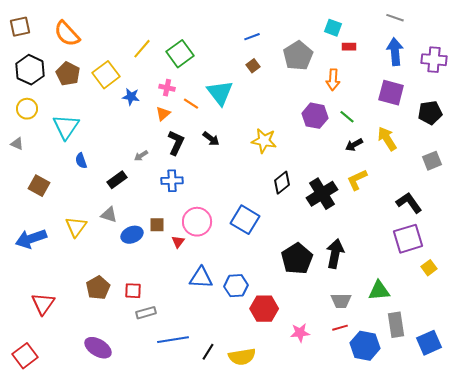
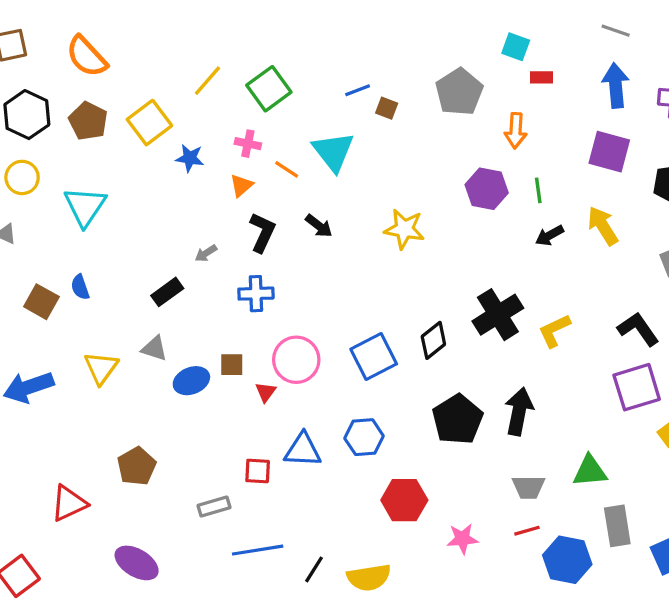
blue line: (252, 37) -> (358, 90), moved
brown square: (253, 66) -> (387, 108), turned -32
green line: (347, 117) -> (538, 190), turned 42
blue semicircle: (81, 161) -> (80, 287), moved
yellow L-shape: (357, 180) -> (554, 331), moved
black diamond: (282, 183) -> (433, 340), moved
blue square: (245, 220) -> (374, 356), turned 32
blue hexagon: (236, 286) -> (364, 437), moved
red square: (133, 291) -> (258, 471), moved
red triangle: (43, 304) -> (69, 503), moved, turned 30

